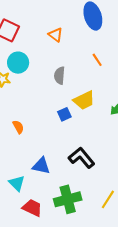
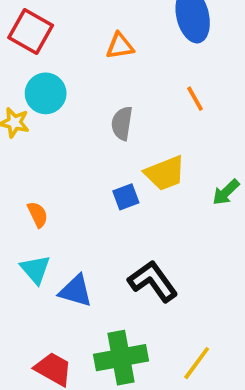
orange triangle: (56, 35) -> (120, 46), turned -49
cyan triangle: (17, 183) -> (35, 269), moved

